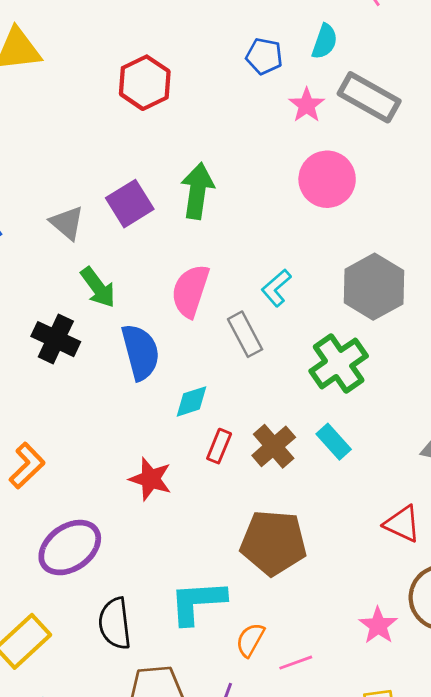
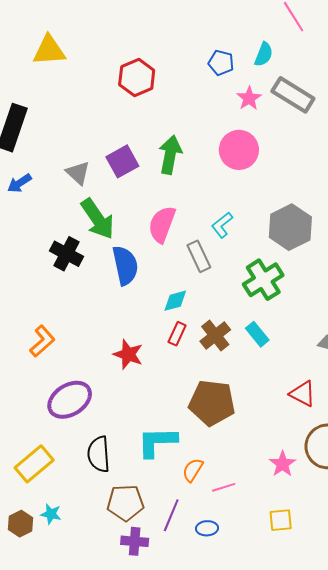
pink circle: (327, 179) -> (239, 150), moved
green arrow: (98, 287) -> (98, 219), size x1.4
cyan diamond: (192, 401) -> (175, 301), moved

